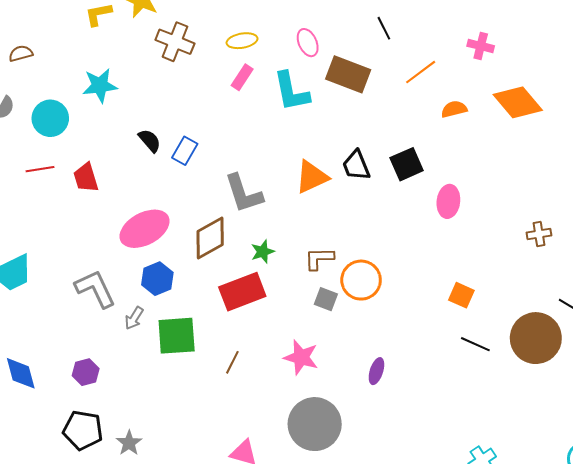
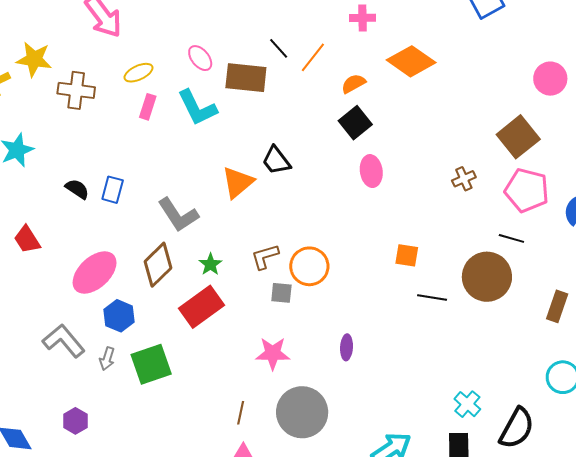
black line: (384, 28) -> (279, 48), moved
black square: (407, 164) -> (355, 123), moved
brown line: (232, 362) -> (241, 413), moved

